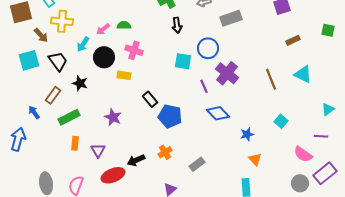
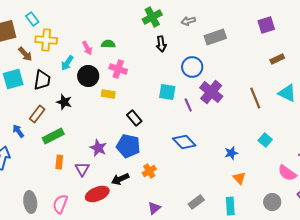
pink arrow: (103, 29) -> (87, 48), turned -80
black trapezoid: (58, 61) -> (42, 80), turned 45
cyan square: (183, 61) -> (167, 92), moved
blue diamond: (218, 113) -> (184, 142), moved
blue pentagon: (170, 116) -> (128, 146), moved
purple star: (113, 117) -> (98, 148), moved
gray rectangle: (197, 164) -> (196, 202), moved
gray circle: (300, 183) -> (272, 202), moved

